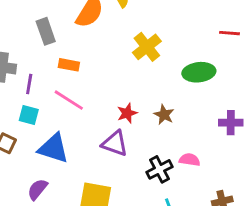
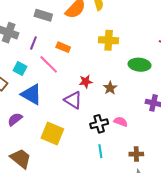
gray rectangle: (46, 31) -> (43, 15), turned -66
yellow cross: (147, 47) -> (109, 40), turned 30
orange rectangle: (69, 65) -> (63, 47), moved
purple line: (29, 84) -> (33, 43), moved

